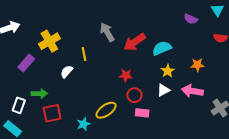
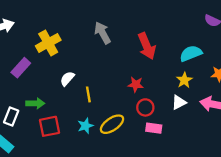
gray arrow: (107, 32) -> (102, 33), moved
red arrow: (135, 42) -> (147, 46), turned -80
cyan semicircle: (162, 48) -> (191, 53), moved
yellow line: (84, 54) -> (88, 94), moved
cyan star: (84, 124) -> (85, 126), moved

